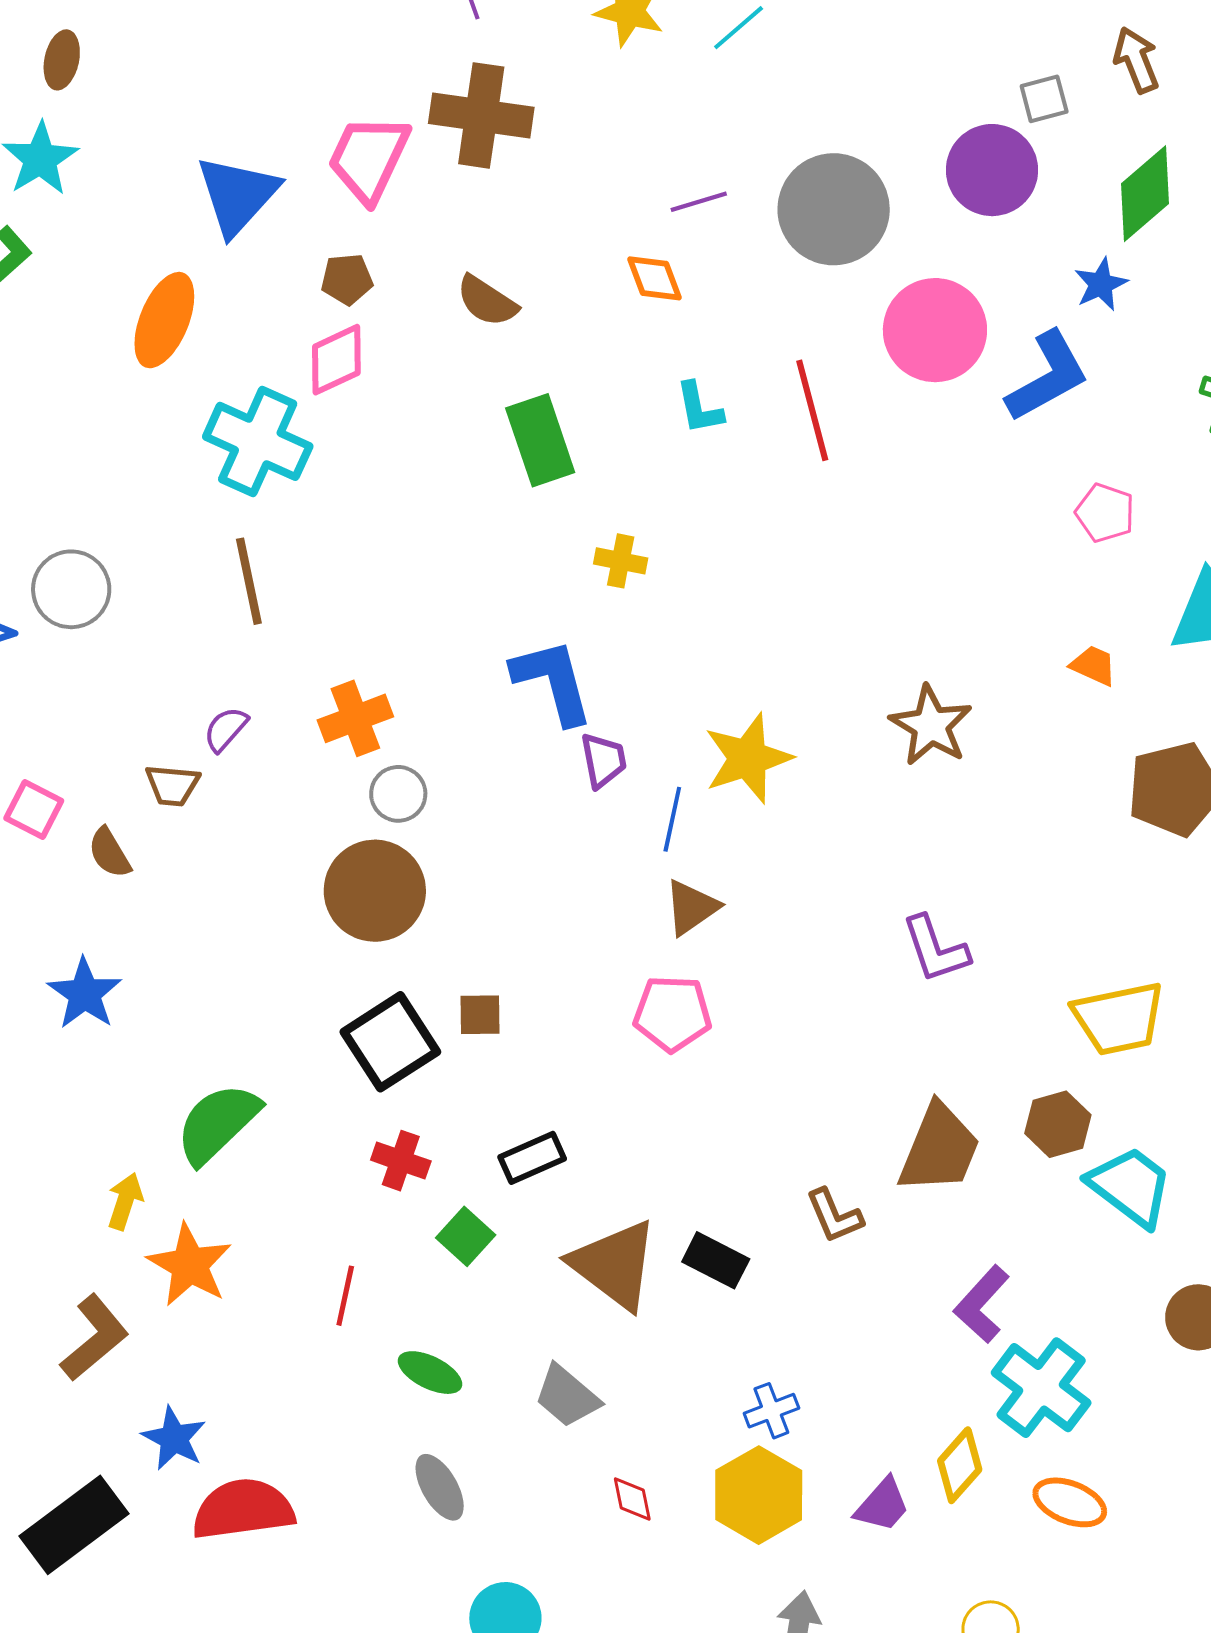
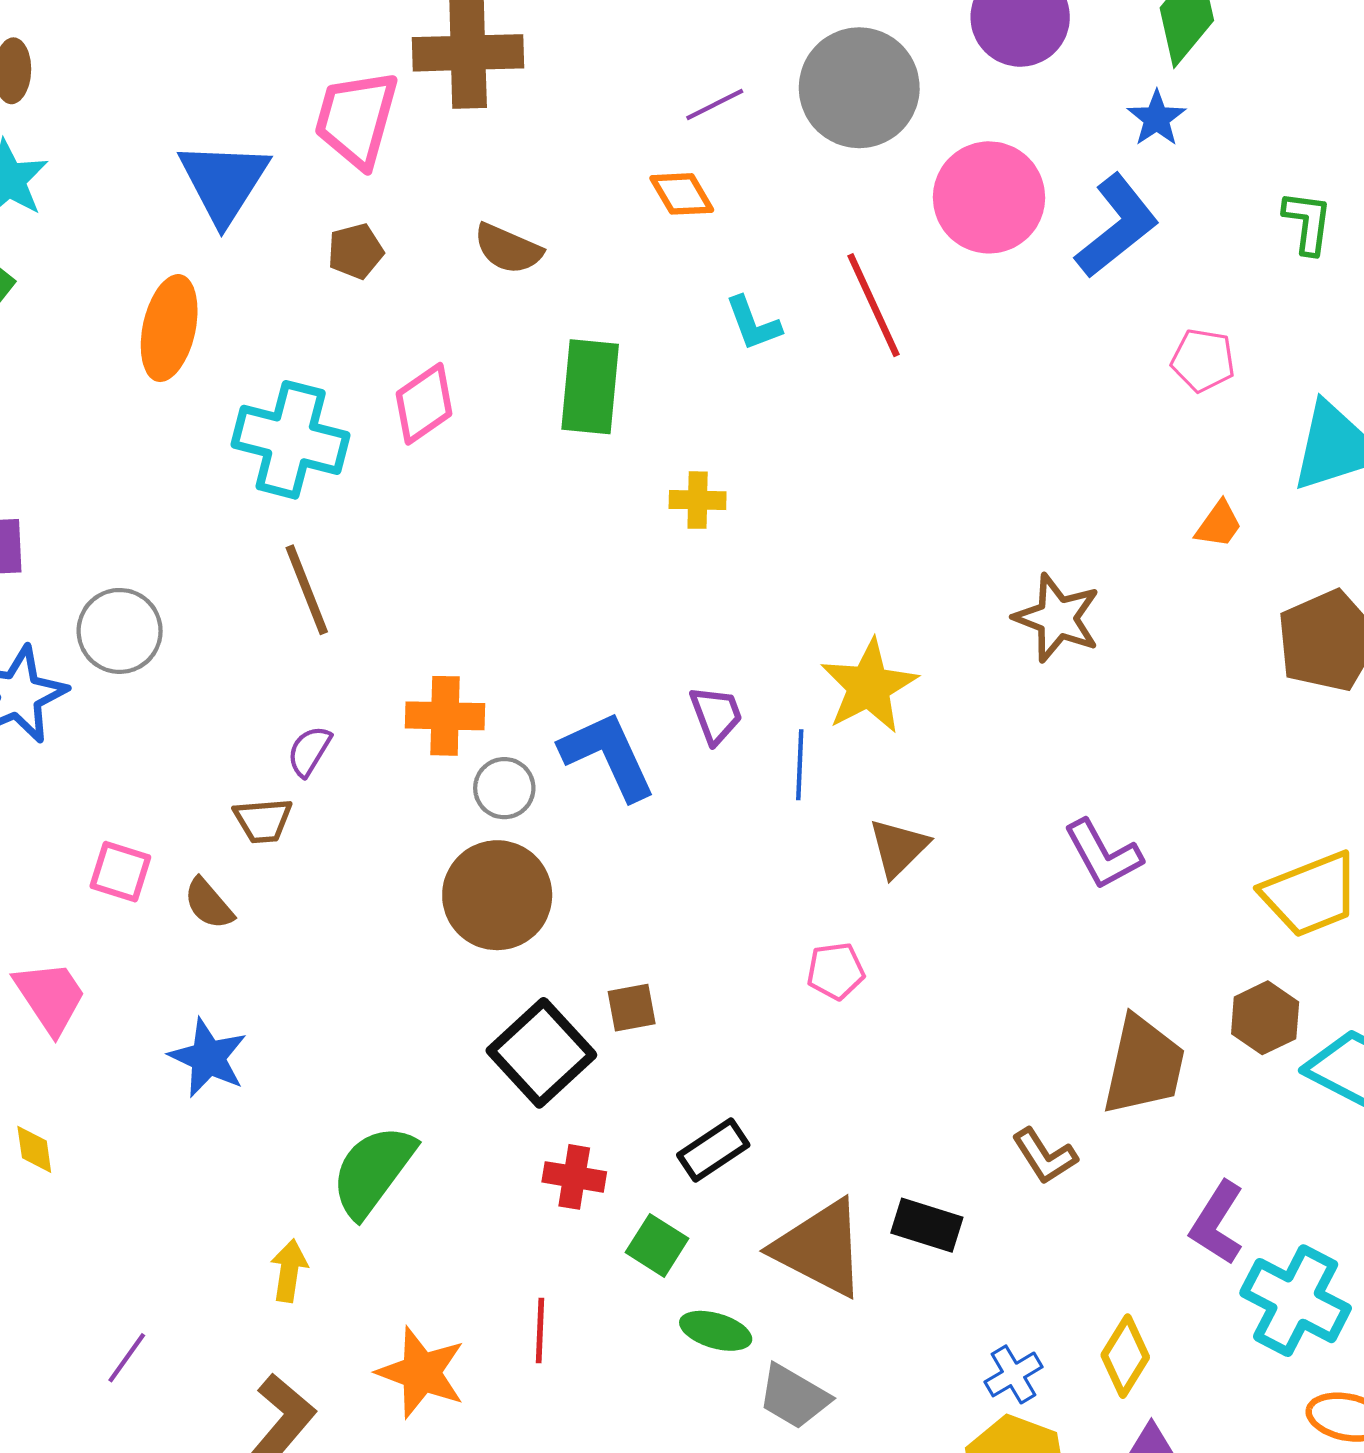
pink diamond: (336, 360) -> (424, 404), moved
green rectangle: (540, 440) -> (590, 387), turned 34
orange trapezoid: (1094, 665) -> (1219, 524), turned 111
blue L-shape: (553, 681) -> (608, 756), moved
orange cross: (355, 718) -> (445, 716), turned 32
brown triangle: (691, 907) -> (898, 848), moved
pink pentagon: (672, 1014) -> (836, 971), size x0.7
orange star: (190, 1265) -> (421, 1372), moved
green ellipse: (430, 1373) -> (716, 1331), moved
yellow diamond: (960, 1465) -> (1125, 1356), moved

